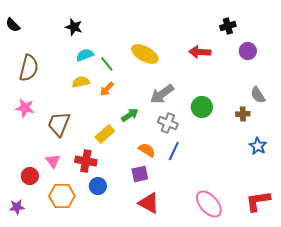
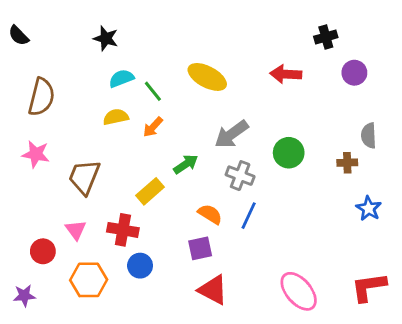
gray semicircle: (258, 95) -> (369, 136), turned 30

